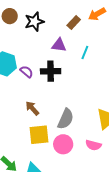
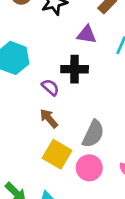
purple semicircle: (26, 72) -> (50, 87), moved
yellow square: (39, 135) -> (57, 154), turned 35

